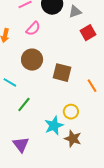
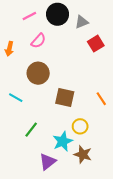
brown square: (62, 73) -> (65, 98), moved
green line: (24, 105) -> (31, 130), moved
purple triangle: (21, 145) -> (48, 162), moved, turned 30

